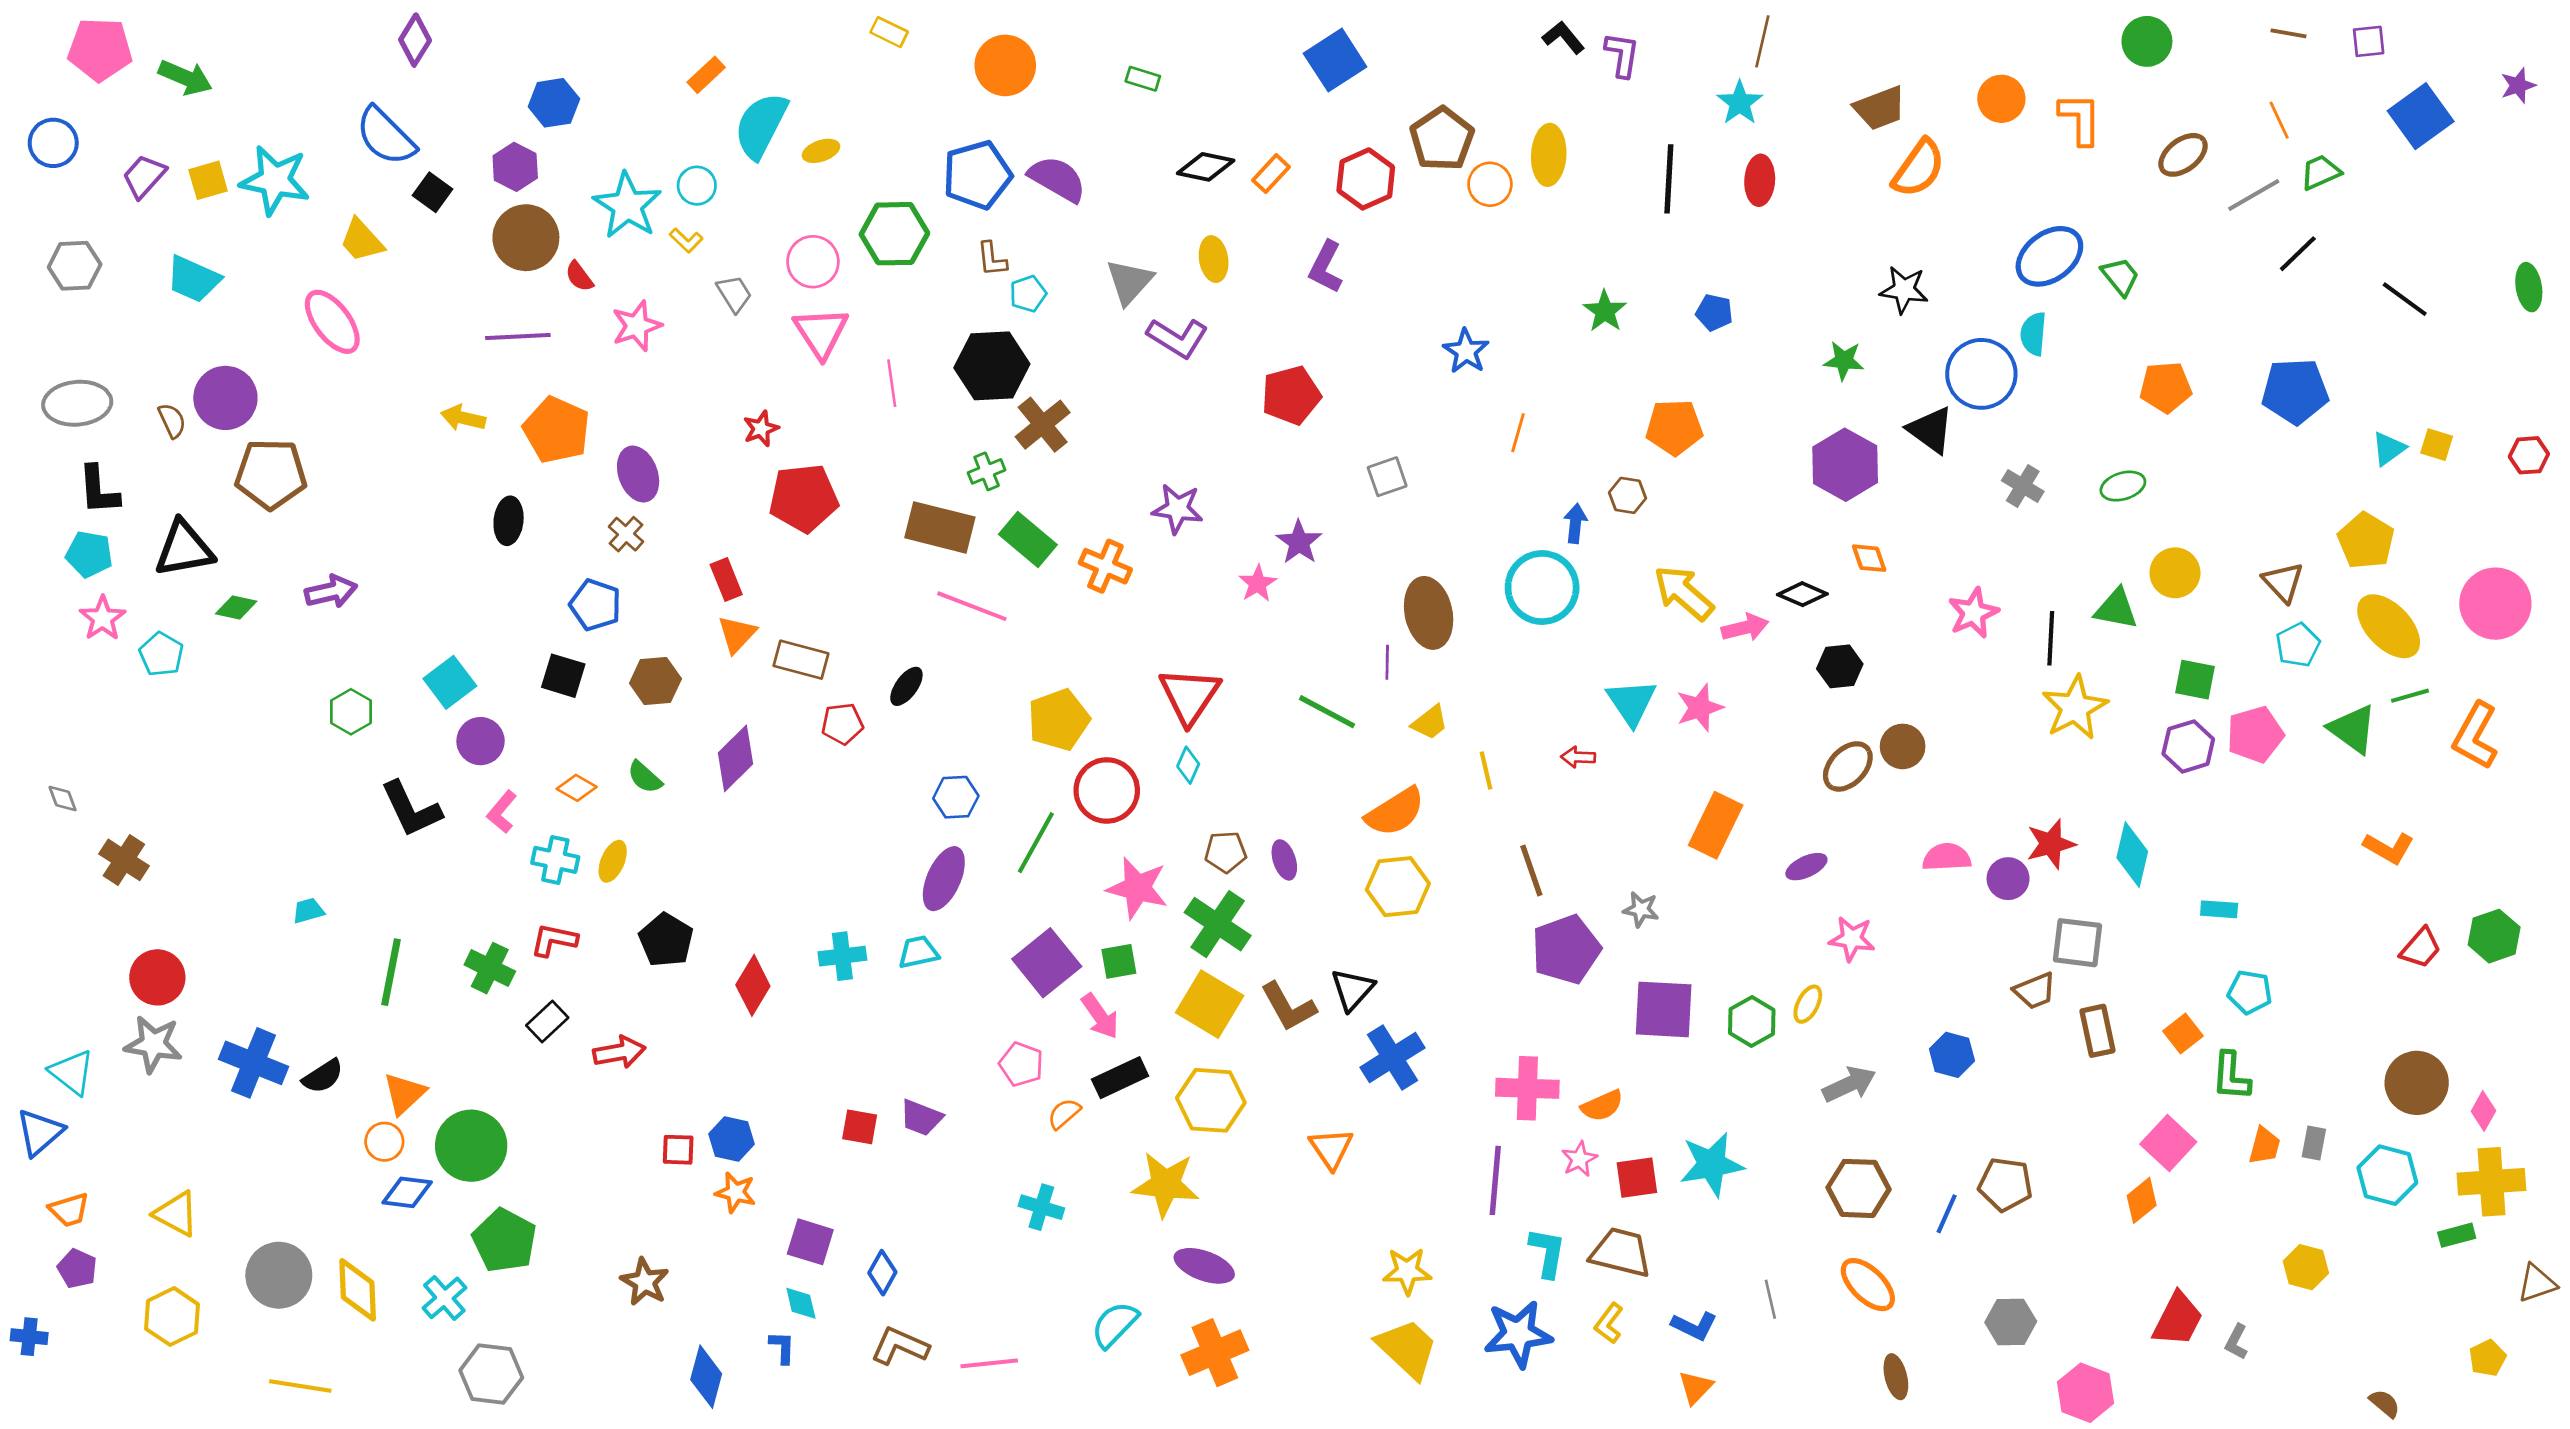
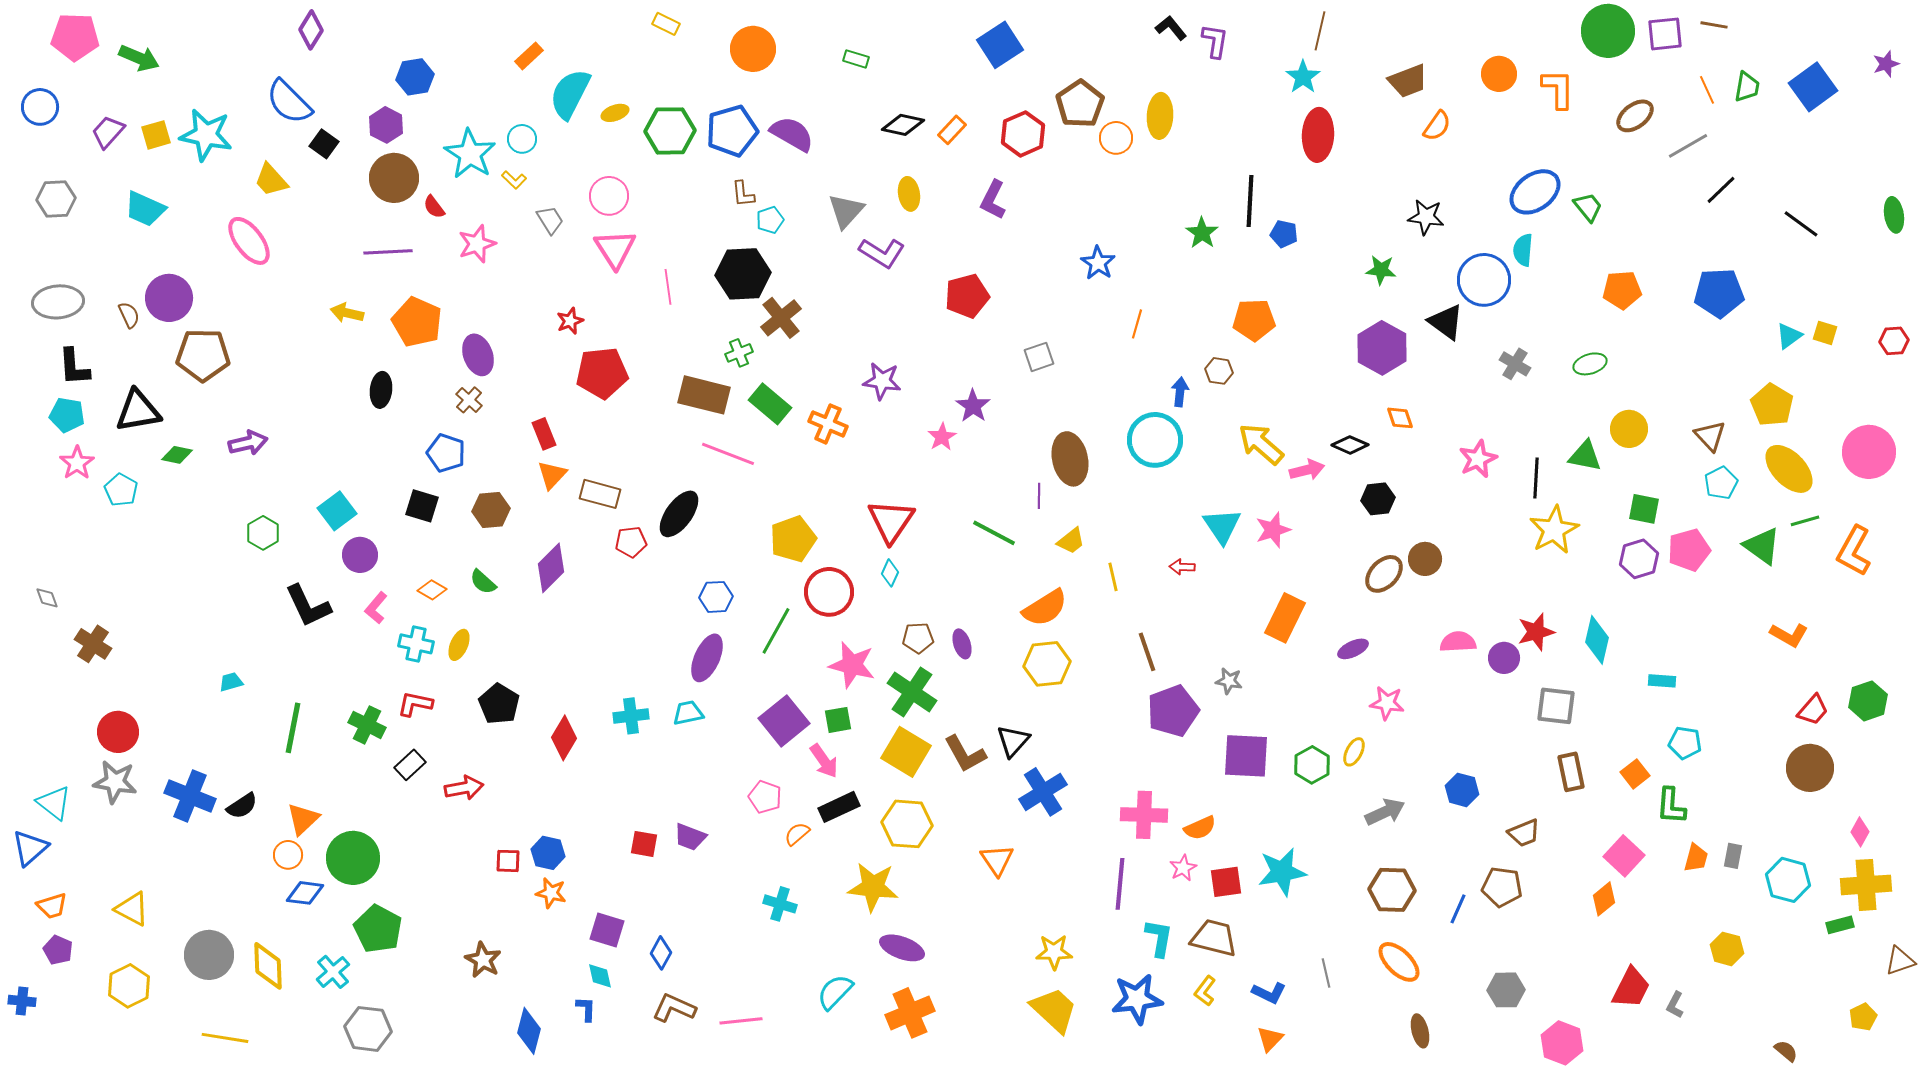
green circle: (2147, 41) -> (1608, 31), size x1.4
purple square: (2369, 41) -> (1665, 34), moved, size x1.4
orange semicircle: (1919, 168) -> (1437, 126), size x0.7
green trapezoid: (2321, 172) -> (1747, 87), moved, turned 124
black line: (1669, 179) -> (1250, 201), moved
red ellipse: (1760, 180) -> (1318, 135), size x1.4
green hexagon: (894, 234) -> (670, 131), moved
black ellipse: (906, 686) -> (679, 514), size x1.6
brown trapezoid: (2035, 991) -> (1524, 833), moved
brown circle: (2417, 1083) -> (1810, 768), moved

